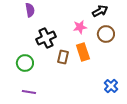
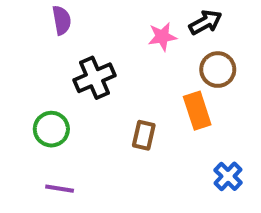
pink star: (80, 27) -> (162, 37), moved
orange rectangle: (83, 52) -> (197, 111), moved
brown rectangle: (63, 57) -> (144, 135), moved

